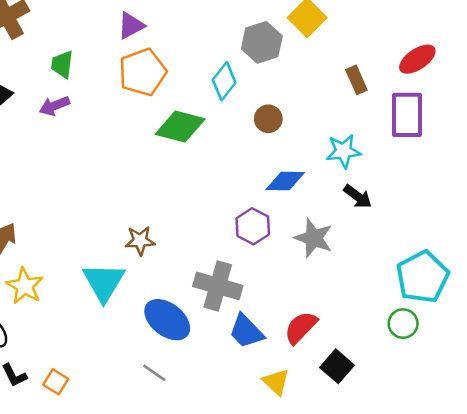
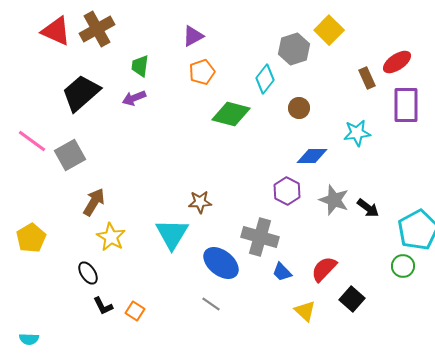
red ellipse: (417, 59) -> (397, 62), moved
orange pentagon: (143, 72) -> (202, 72), size x0.7
black arrow: (358, 197) -> (368, 208), moved
blue trapezoid: (246, 331) -> (282, 272), size x0.7

